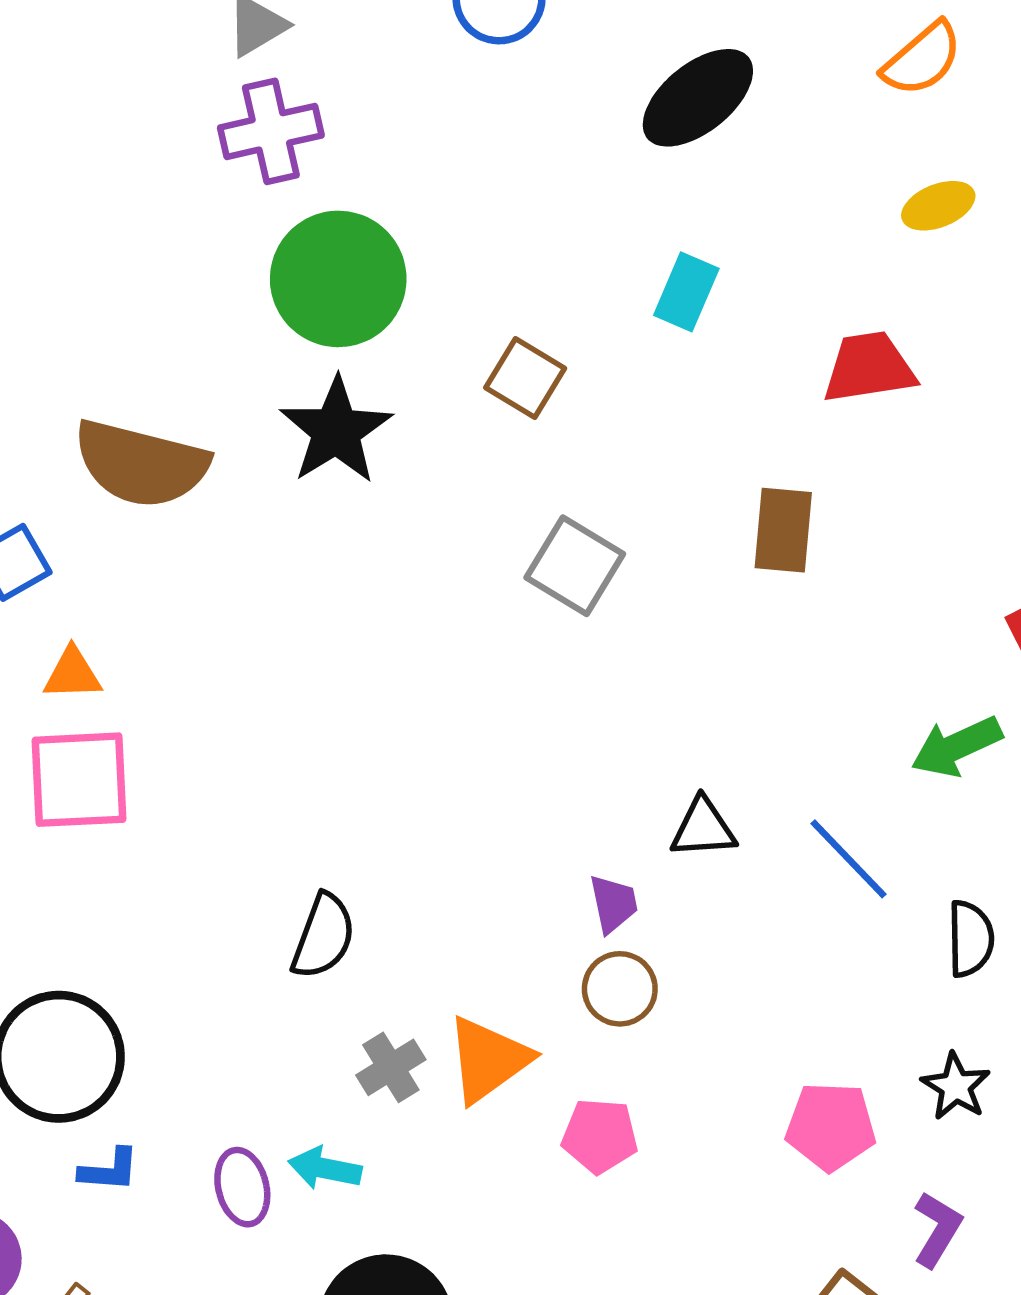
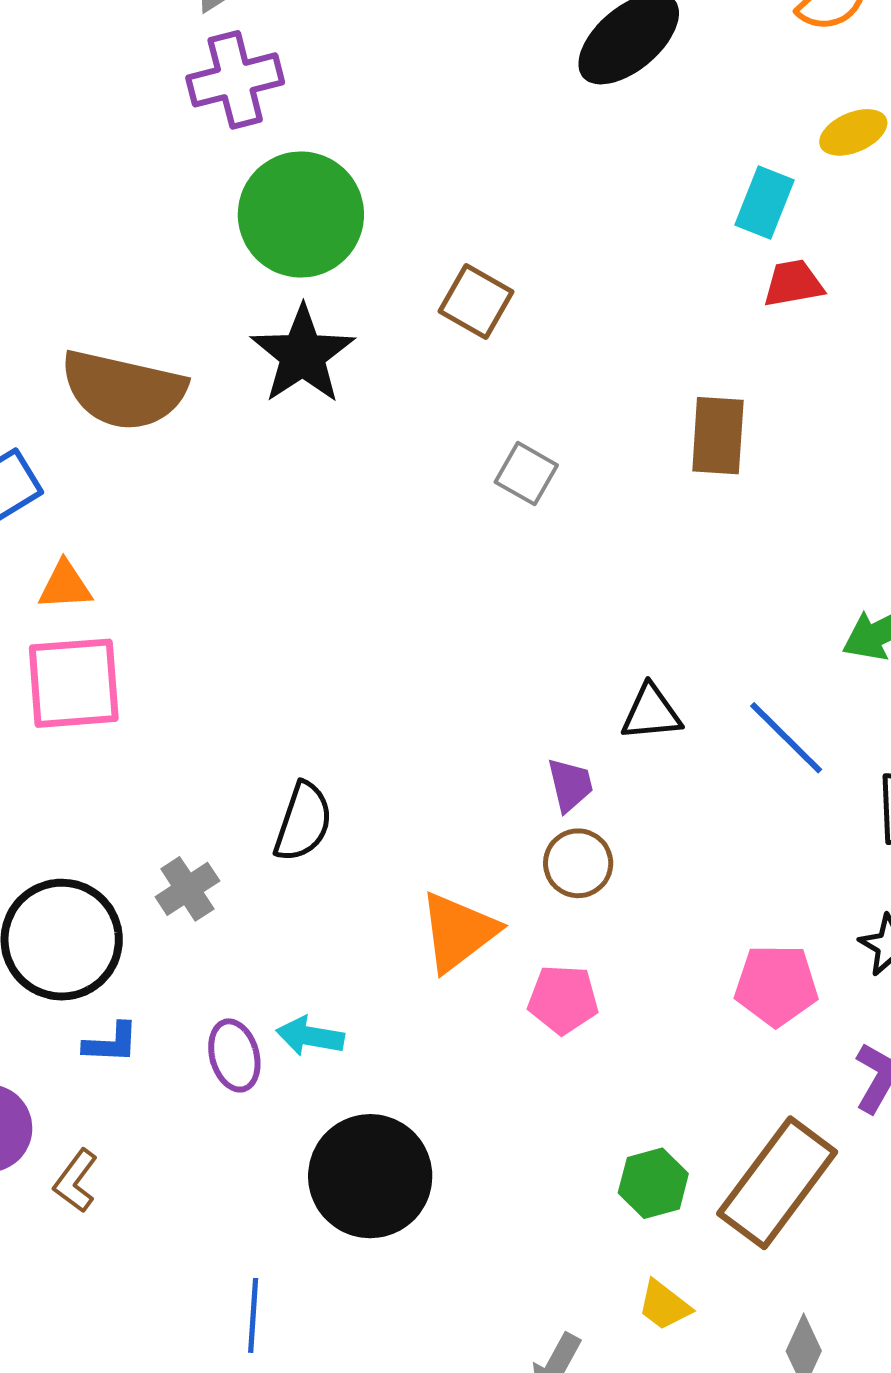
cyan rectangle: (686, 292) -> (764, 203), moved
red trapezoid: (869, 367) -> (793, 283), size x0.7
gray square: (575, 566) -> (526, 474), size x0.7
gray cross: (391, 1067) -> (187, 889), moved

